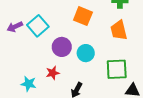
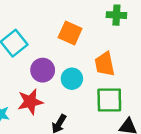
orange trapezoid: (119, 30) -> (105, 64), moved
red star: (53, 73) -> (30, 102), size x1.5

